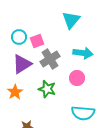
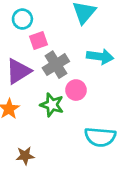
cyan circle: (19, 37) -> (22, 19), moved
pink circle: (77, 78) -> (76, 90), moved

